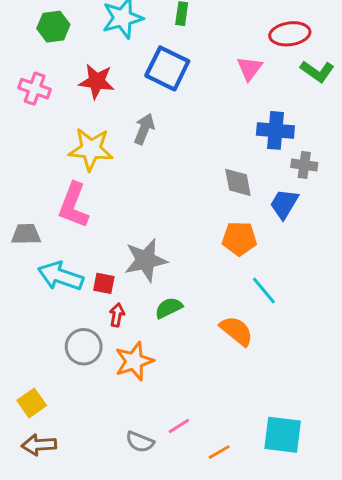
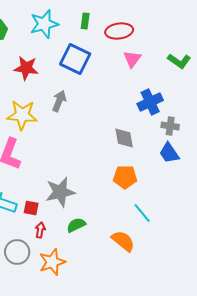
red ellipse: (290, 34) -> (119, 31), moved
blue cross: (275, 130) -> (150, 102), turned -30
blue trapezoid: (284, 204) -> (169, 153), moved, turned -65

